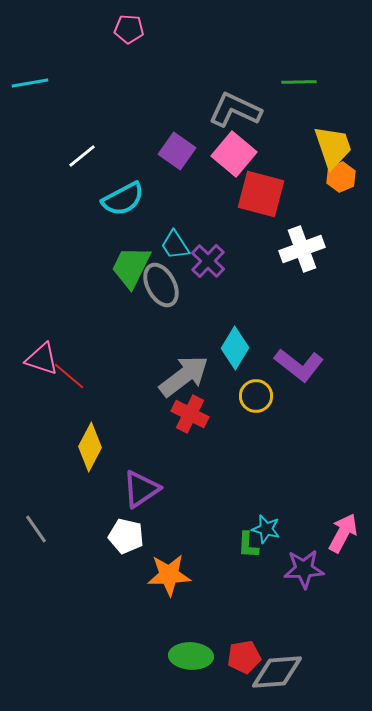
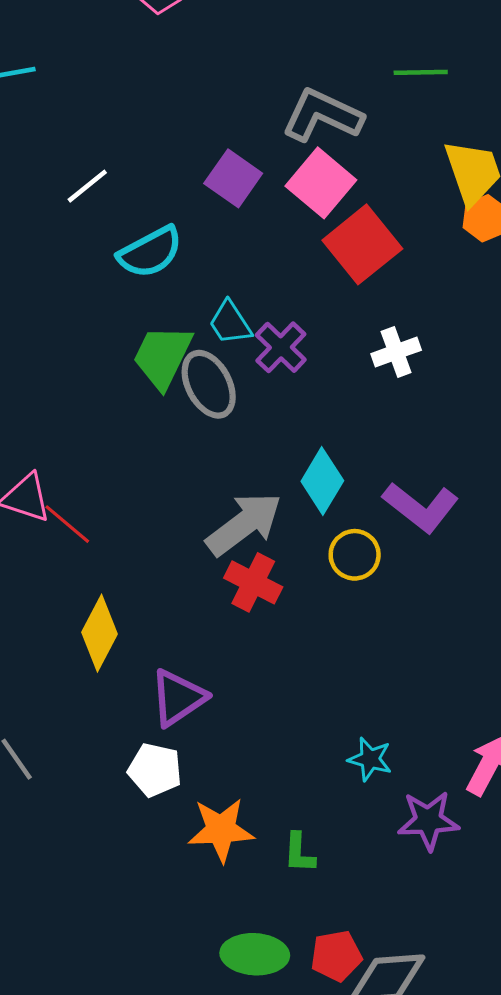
red square: (261, 194) -> (362, 244), turned 36
white cross: (302, 249) -> (396, 352), moved, size x0.7
green L-shape: (248, 545) -> (299, 853), moved

